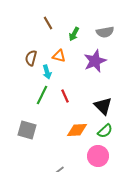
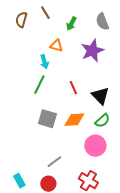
gray semicircle: (105, 32) -> (102, 22), turned 78
brown semicircle: (31, 58) -> (21, 20), moved
red line: (65, 96) -> (73, 88), moved
gray square: (27, 130) -> (47, 119), moved

